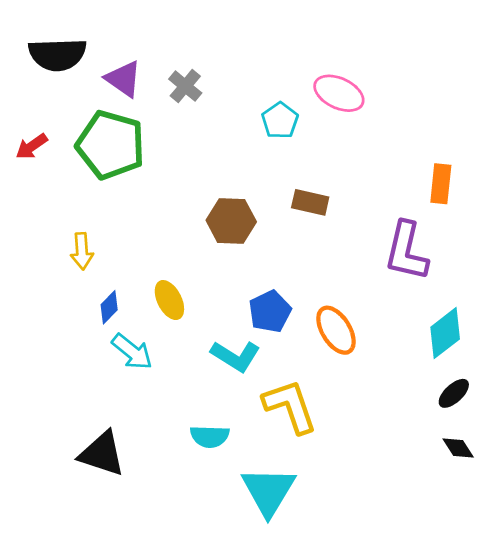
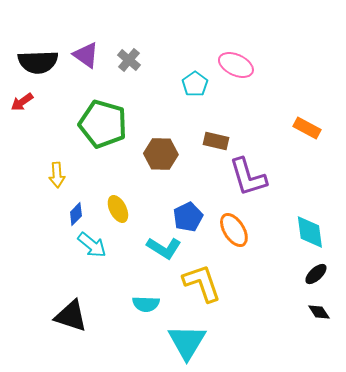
black semicircle: (57, 54) -> (38, 62), moved
green pentagon: (111, 145) -> (103, 124), moved
orange rectangle: (441, 184) -> (307, 128), turned -68
purple L-shape: (406, 251) -> (248, 177), moved, turned -30
cyan diamond: (445, 333) -> (310, 232), turned -60

